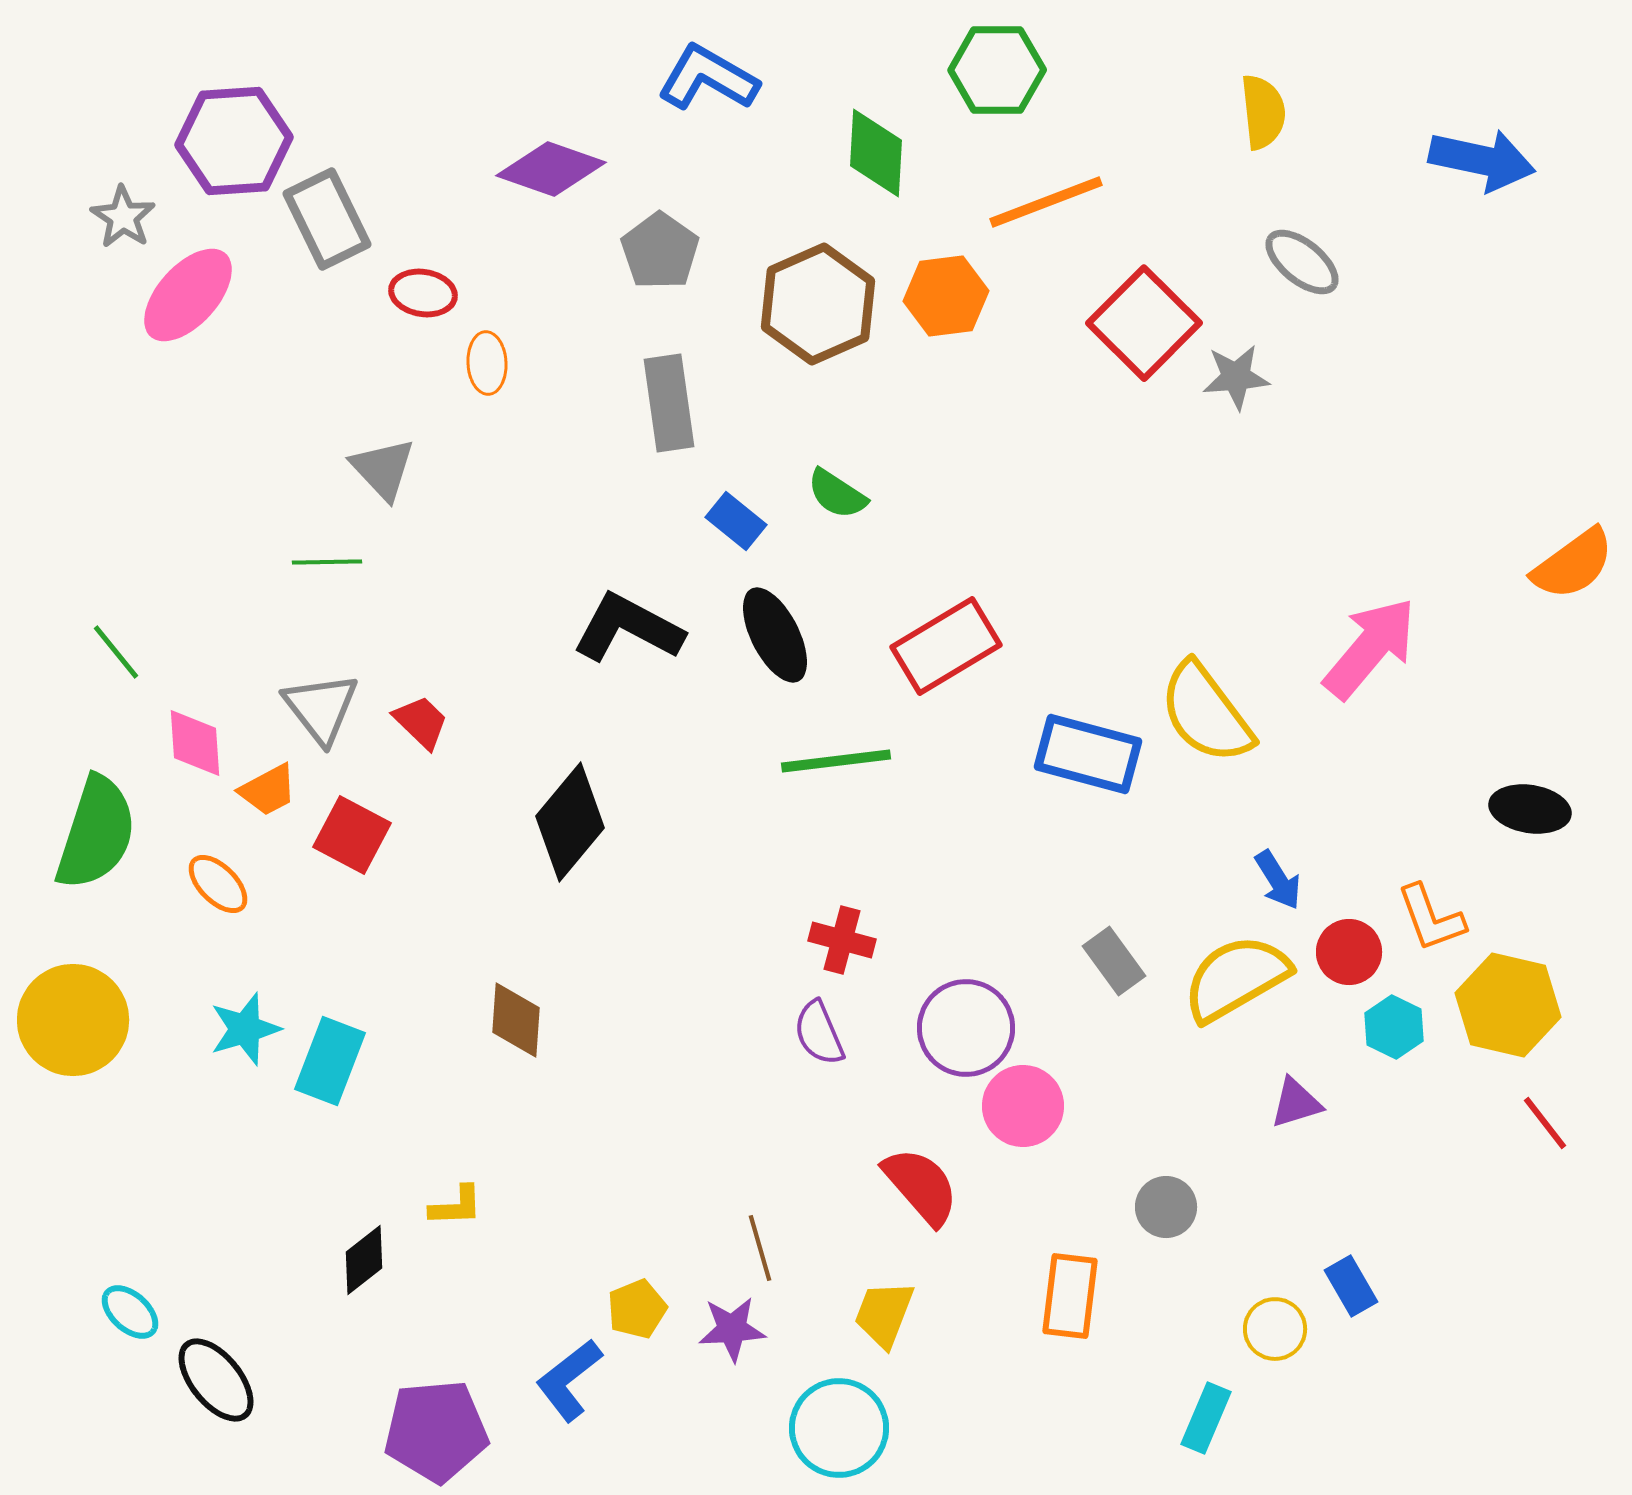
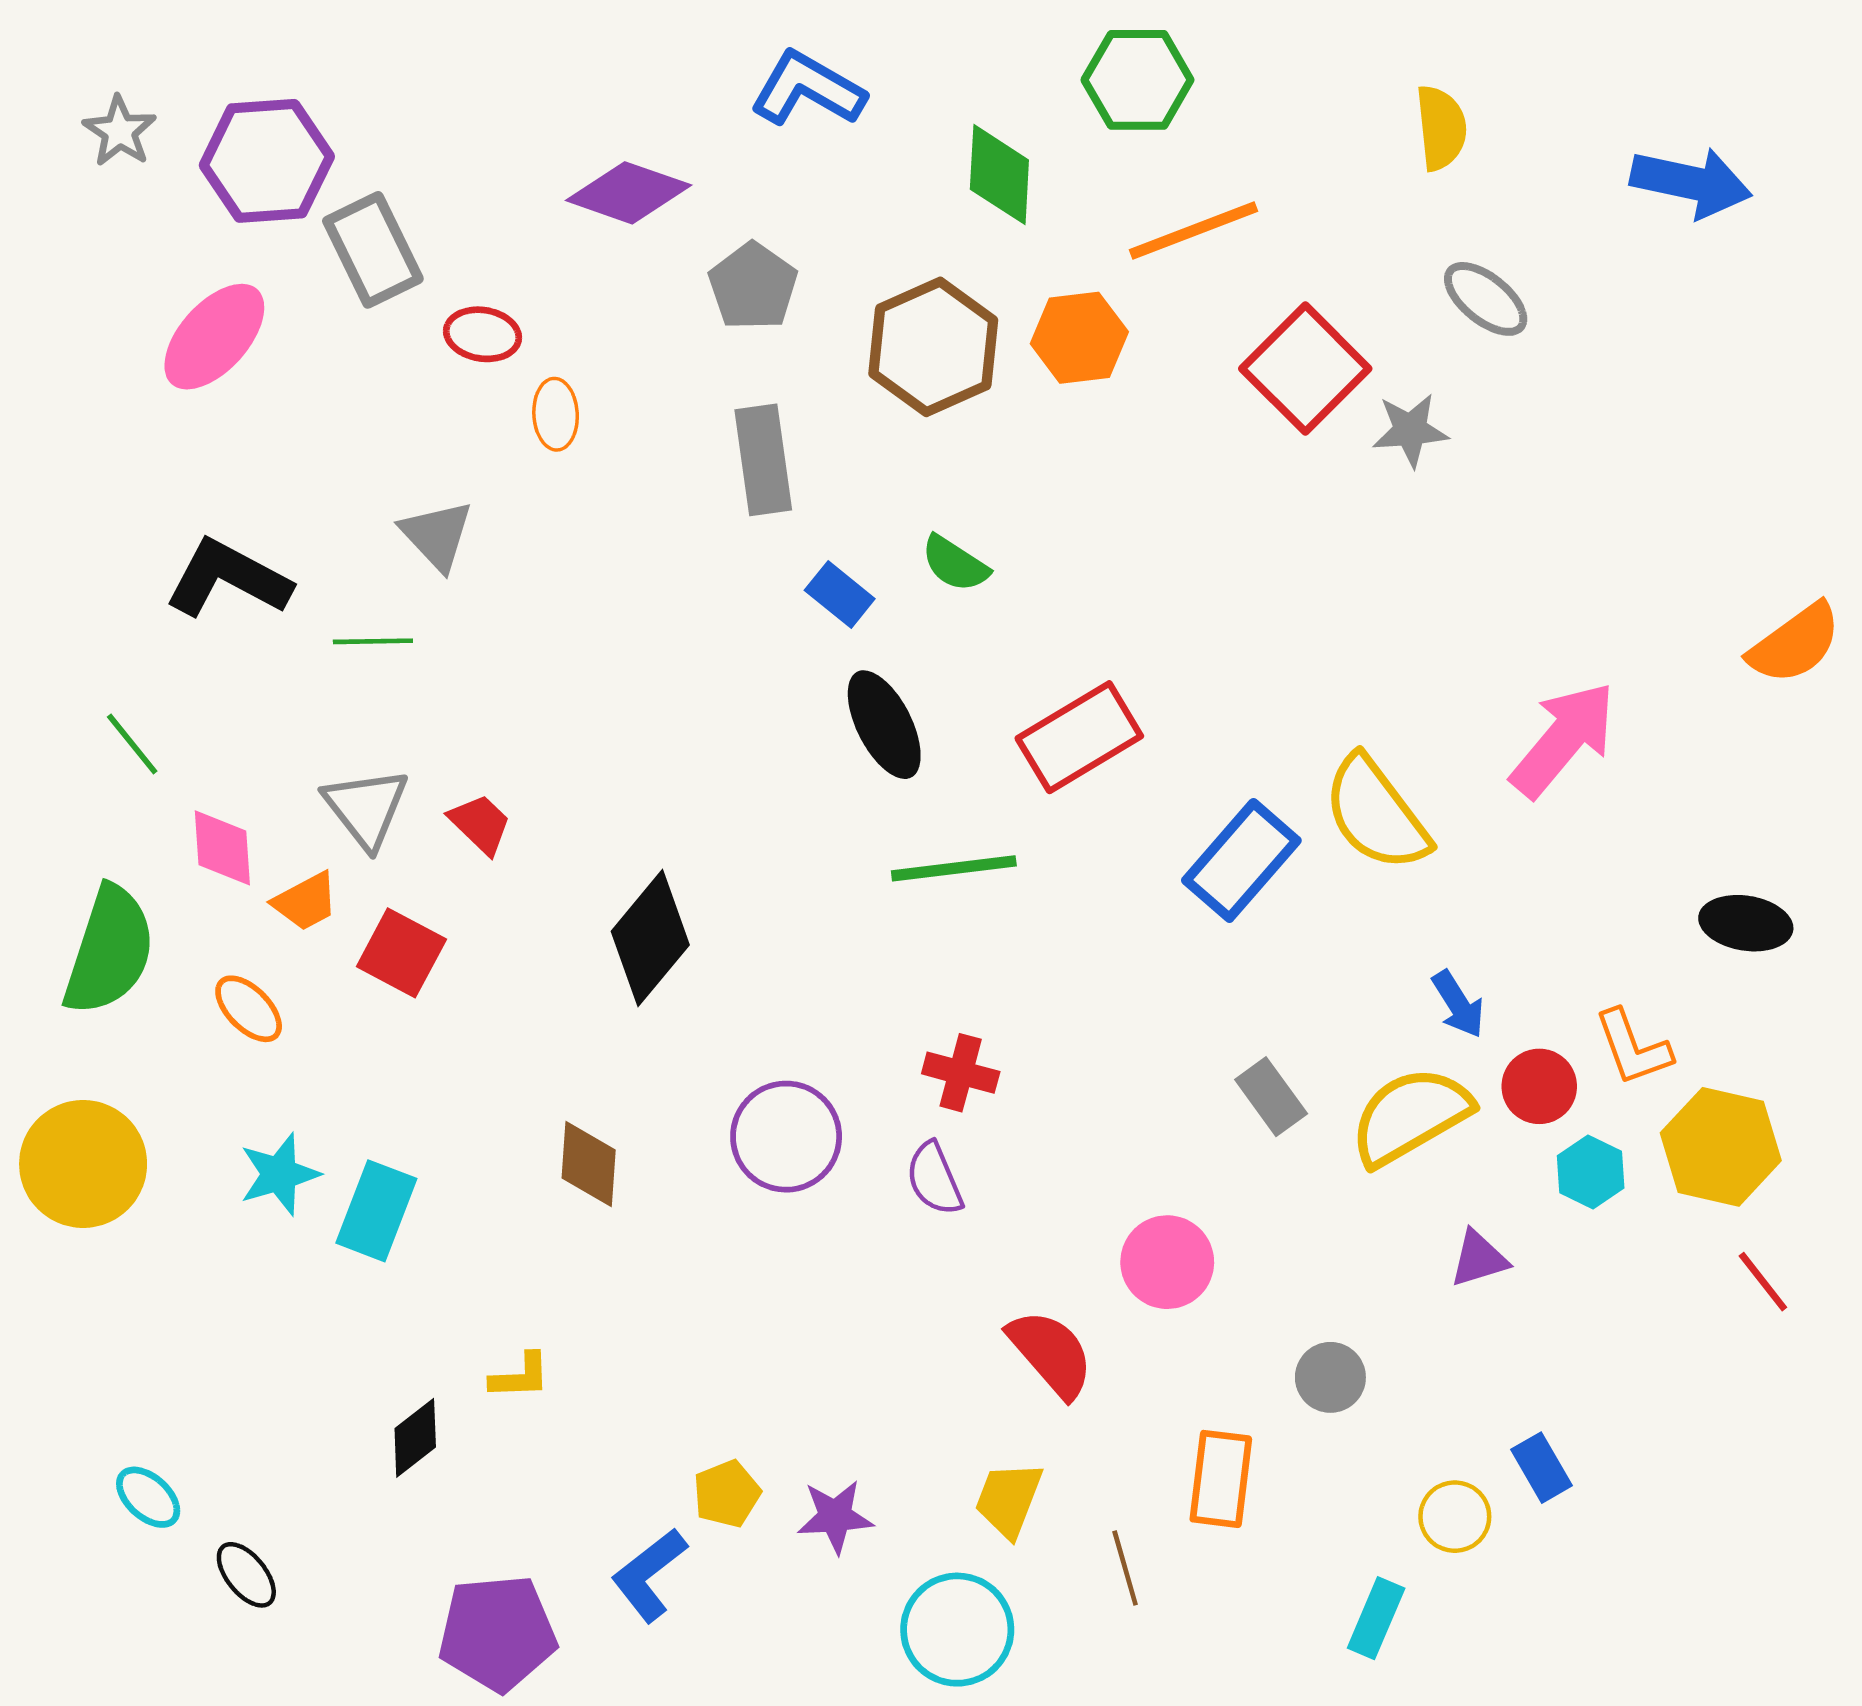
gray star: (123, 217) -> (120, 131), moved
black L-shape: (628, 628) -> (228, 579), moved
blue rectangle: (1088, 754) -> (1241, 860), turned -64
purple circle: (966, 1028) -> (786, 1137), moved
brown line: (760, 1248) -> (1125, 1568), moved
black ellipse: (216, 1380) -> (246, 1575), size x0.7

